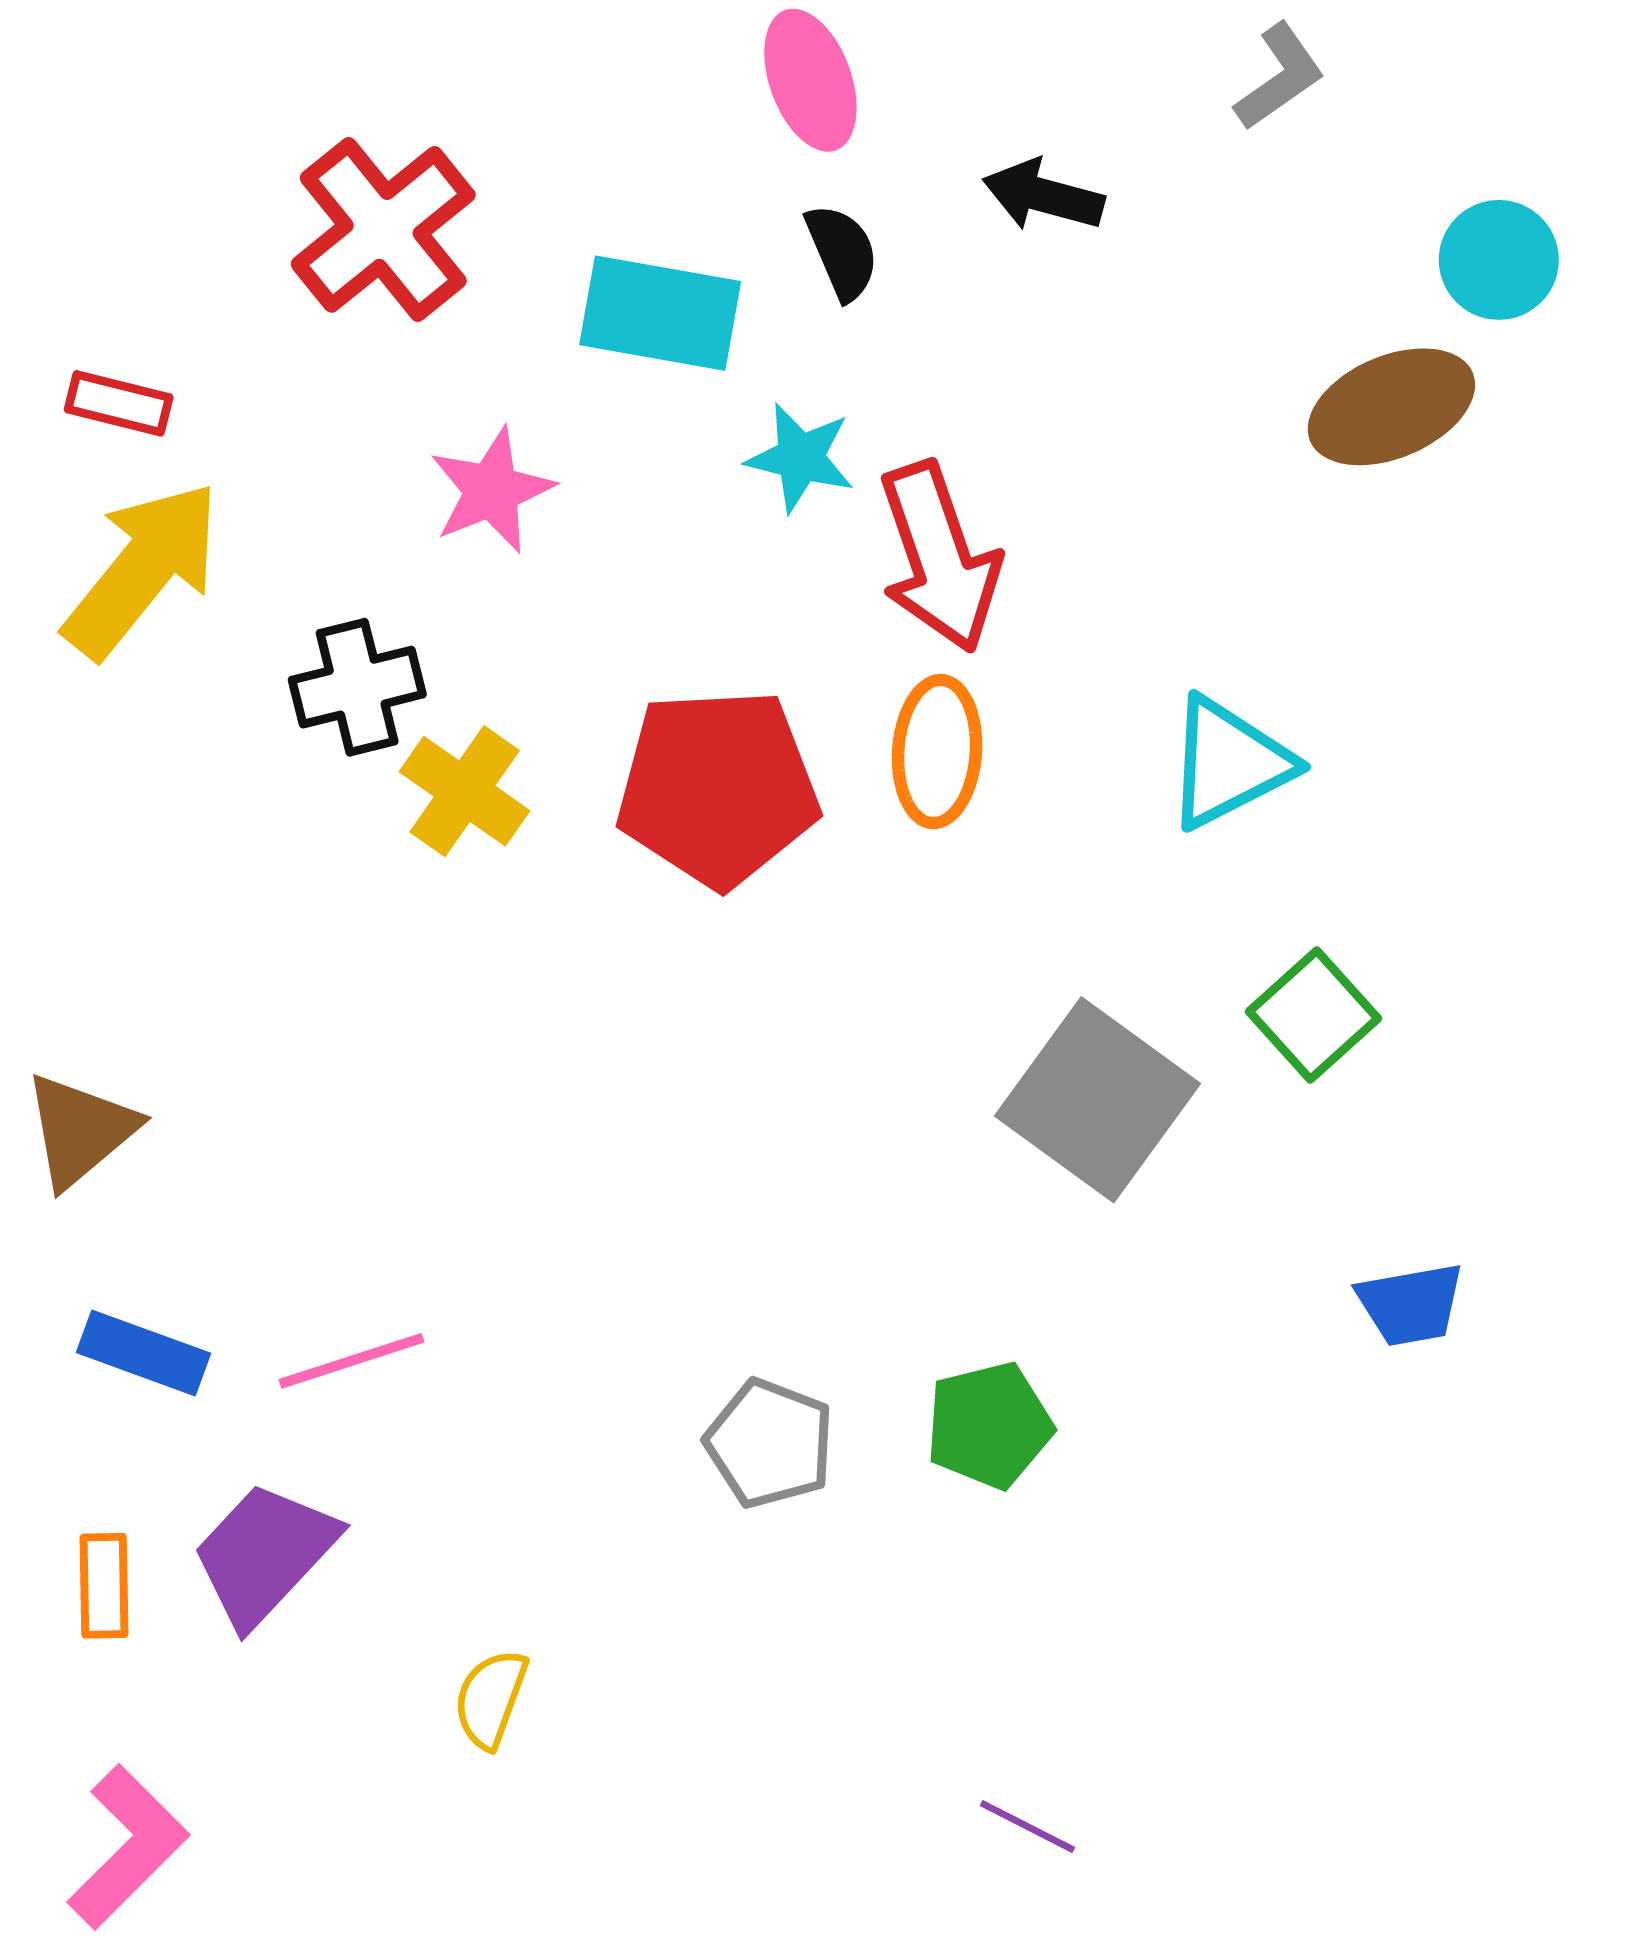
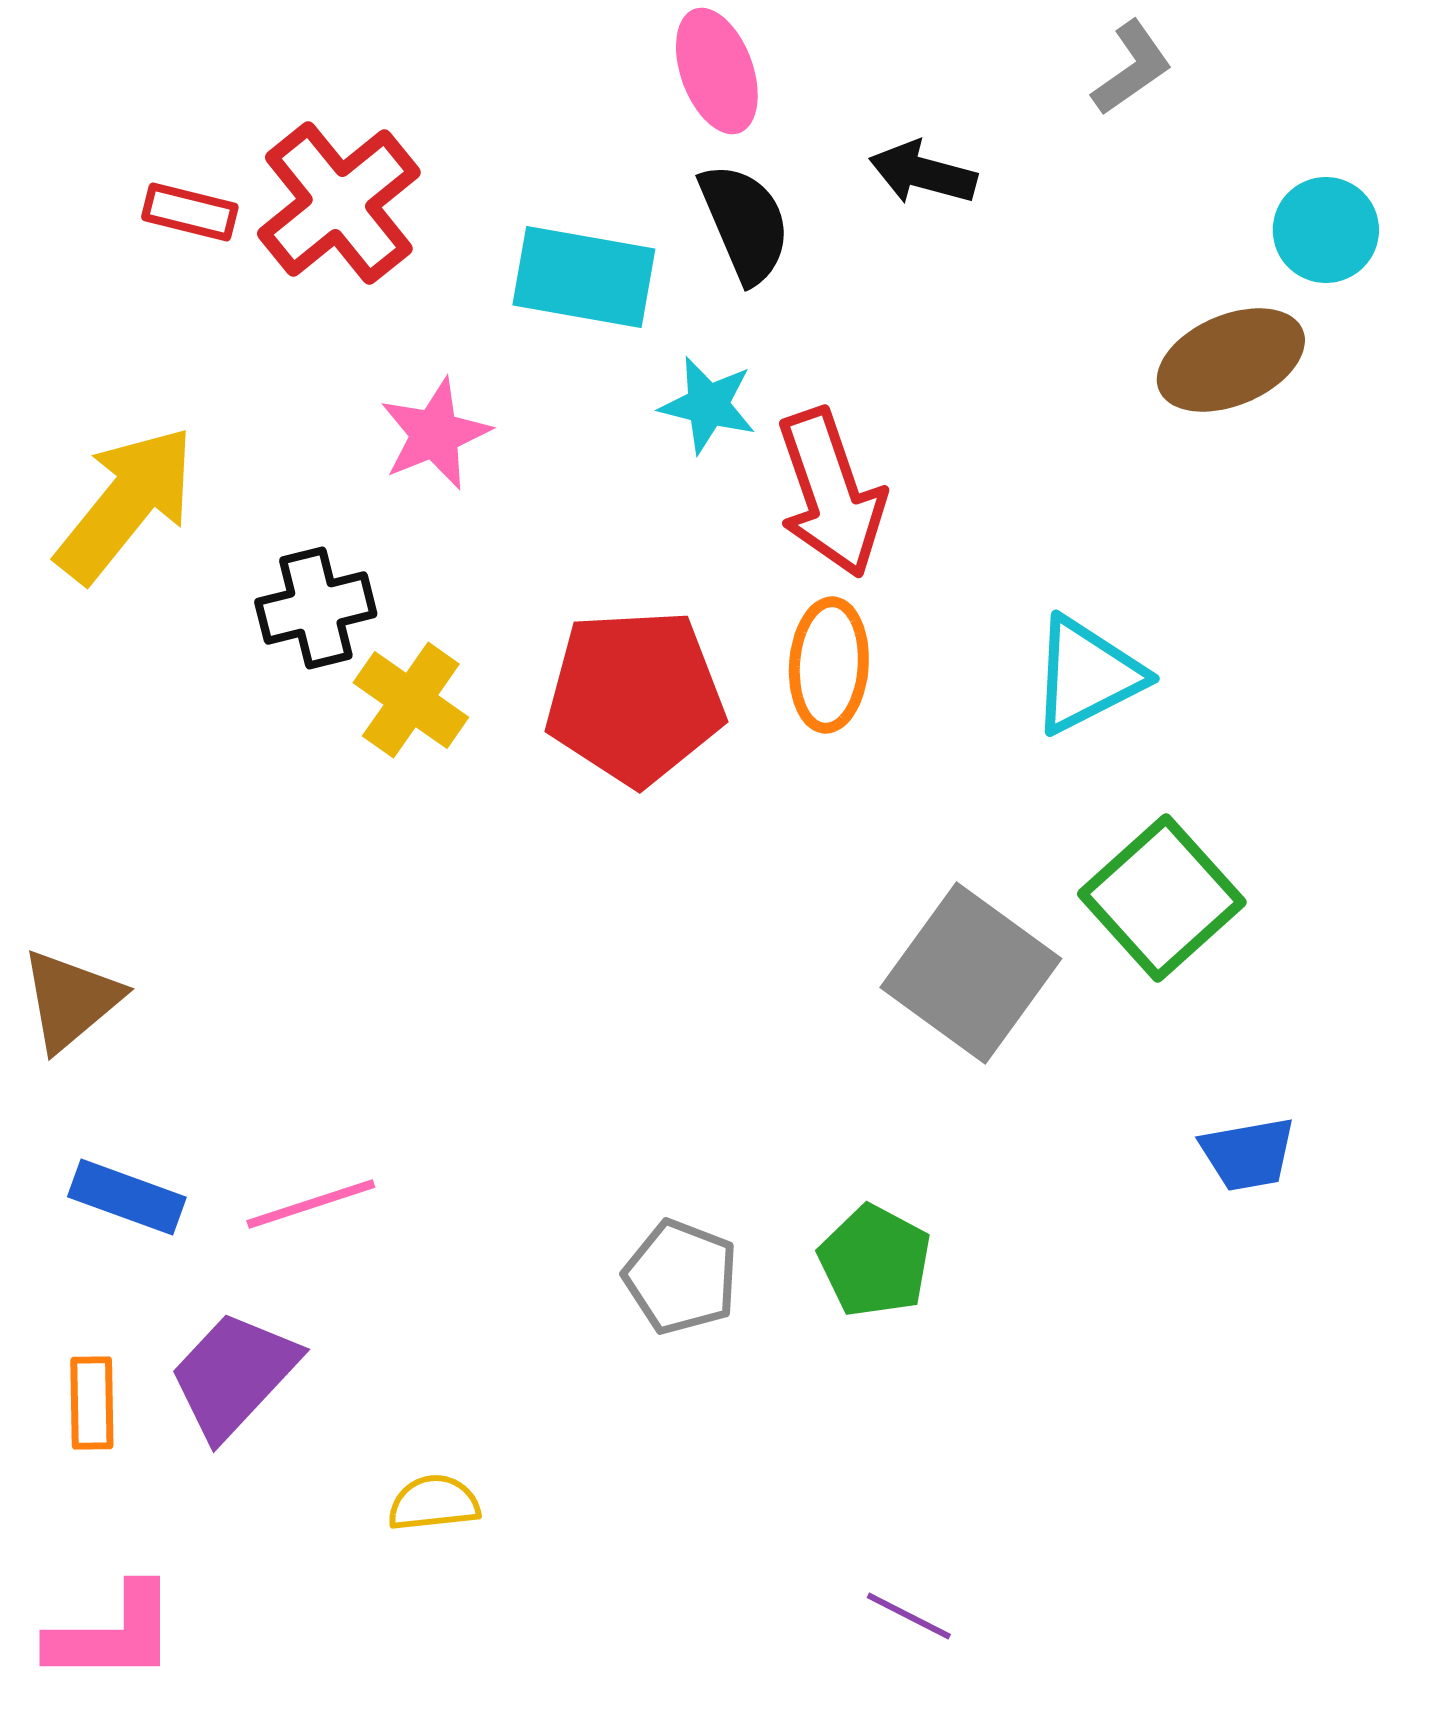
black semicircle: (842, 252) -> (745, 223), size x1.4
red rectangle: (119, 403) -> (190, 212), moved
green square: (1313, 1015) -> (1162, 898), size x1.4
green pentagon: (989, 1425) -> (875, 1261), turned -30
yellow semicircle: (491, 1699) -> (434, 1503), turned 64
pink L-shape: (128, 1847) -> (113, 1634), turned 45

